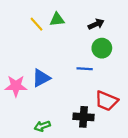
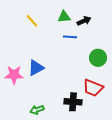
green triangle: (57, 19) -> (64, 17), moved
green circle: (102, 48) -> (98, 58), moved
blue line: (85, 69) -> (70, 37), moved

